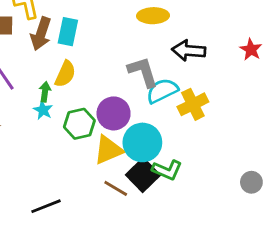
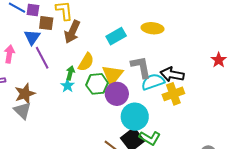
cyan rectangle: (68, 32) -> (116, 36), moved, turned 42
black arrow: (189, 51) -> (172, 75), moved
green hexagon: (79, 124) -> (97, 84), moved
yellow triangle: (108, 150) -> (112, 75), moved, turned -35

